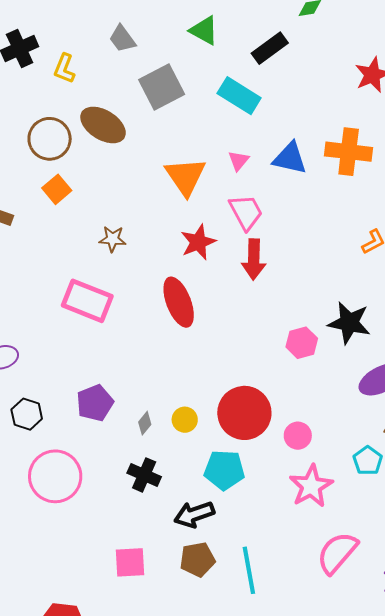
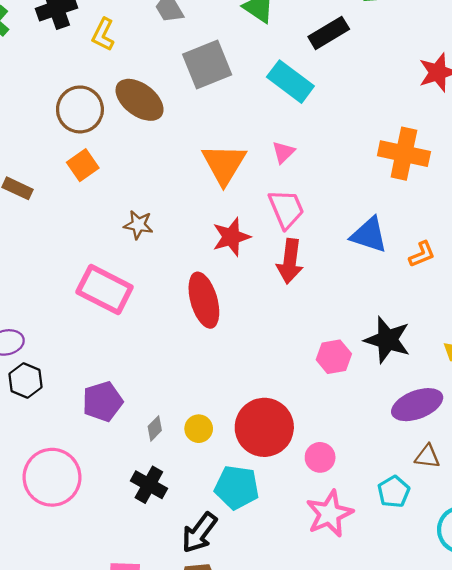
blue triangle: (290, 158) -> (369, 235), moved
black hexagon: (27, 414) -> (26, 381), moved
black arrow: (194, 514) -> (199, 533), turned -39

